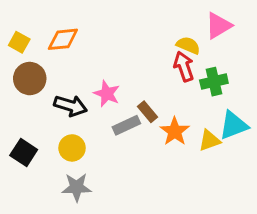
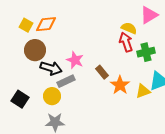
yellow square: (19, 42) -> (26, 25), moved
brown circle: (30, 79) -> (35, 50), moved
gray rectangle: (126, 125) -> (66, 81), moved

